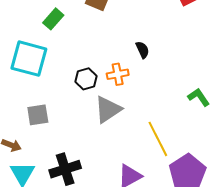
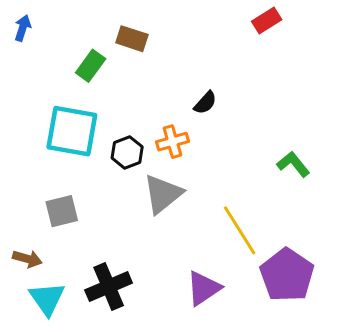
green rectangle: (53, 19) -> (91, 66), moved
black semicircle: (142, 50) -> (205, 103), turned 72
cyan square: (29, 59) -> (72, 131), moved

